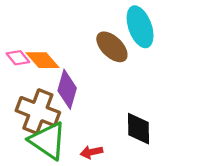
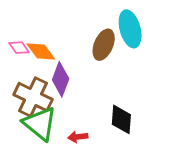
brown ellipse: (112, 47) -> (104, 45), turned 64

